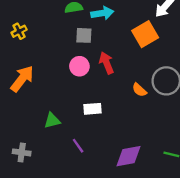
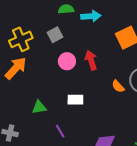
yellow cross: (19, 31) -> (21, 39), moved, size x1.6
gray square: (84, 35) -> (55, 35), moved, turned -35

